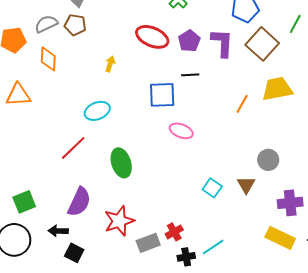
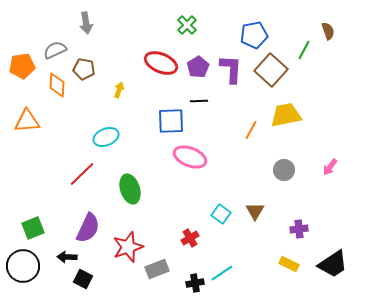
brown pentagon: (75, 25) -> (84, 69), moved
pink ellipse: (181, 131) -> (190, 157), size x1.4
gray circle: (268, 160) -> (284, 170), moved
purple cross: (290, 203) -> (299, 229), size x0.7
red cross: (174, 232) -> (190, 238), moved
yellow rectangle: (280, 238) -> (289, 264), size x0.7

